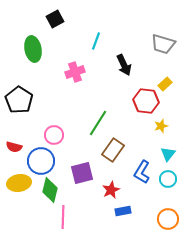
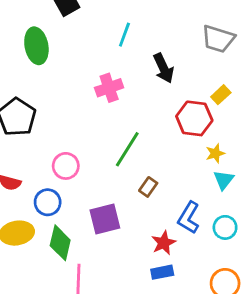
pink cross: (75, 72) -> (109, 88), moved
brown rectangle: (113, 150) -> (148, 187), size x0.6
cyan triangle: (168, 154) -> (224, 180), moved
blue circle: (41, 161) -> (48, 202), size x0.7
red star: (111, 190) -> (164, 243), moved

